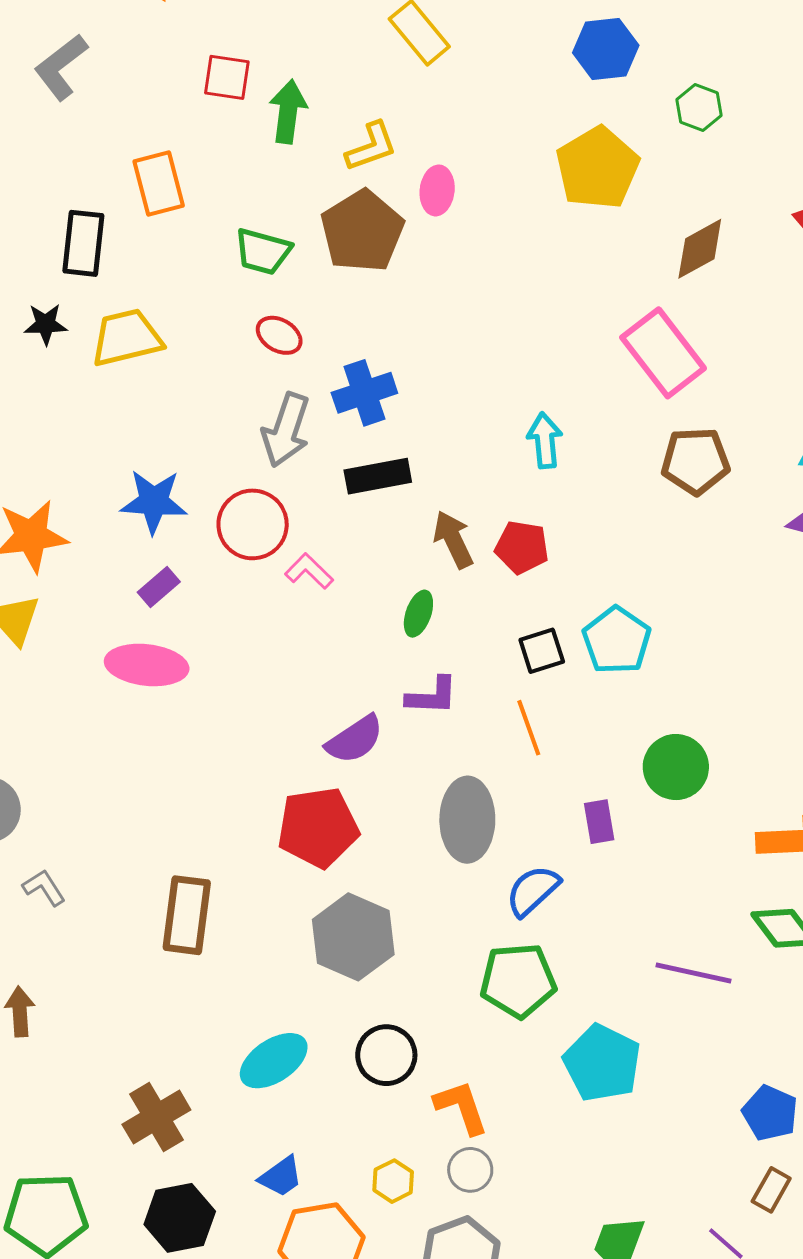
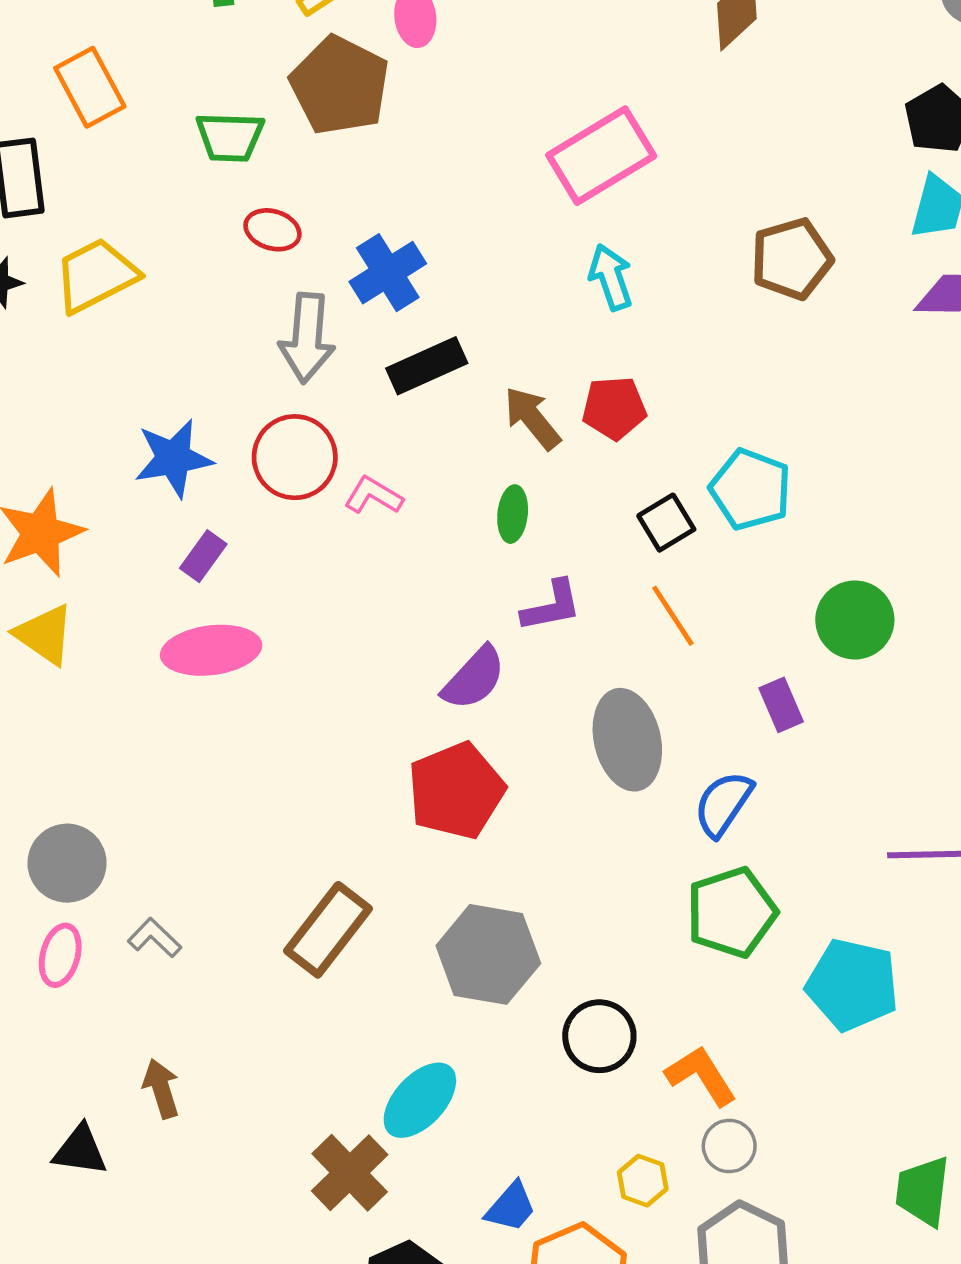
pink rectangle: (663, 353) -> (601, 156), moved, turned -70
brown rectangle: (187, 915) -> (328, 930), turned 44
gray hexagon: (353, 937) -> (488, 954), moved
cyan ellipse: (274, 1061) -> (420, 1100), moved

